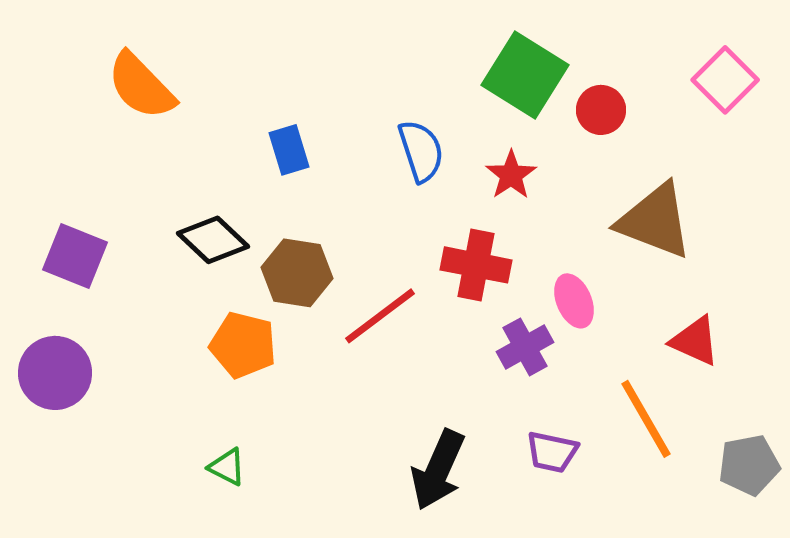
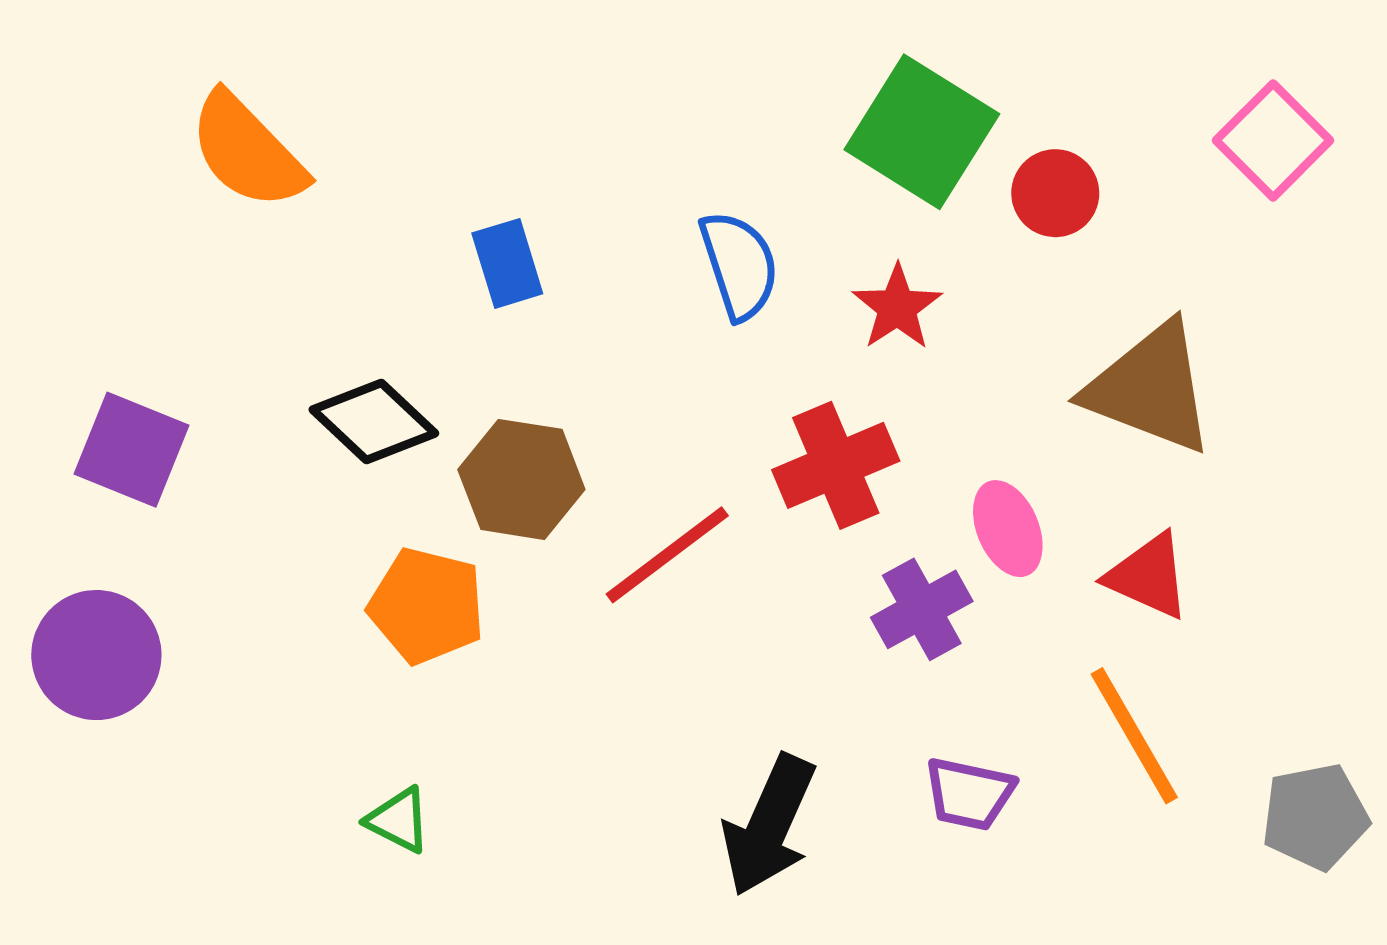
red cross: (476, 265) -> (836, 465), turned -34
red triangle: (695, 341) -> (1148, 576), moved

